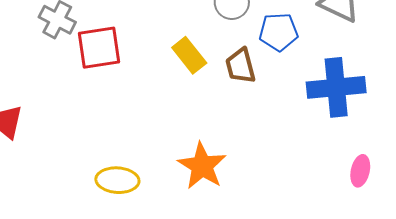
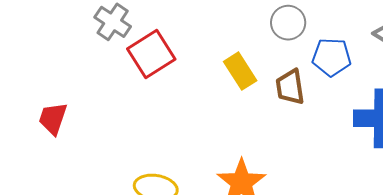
red square: (99, 48) -> (151, 54), turned -30

